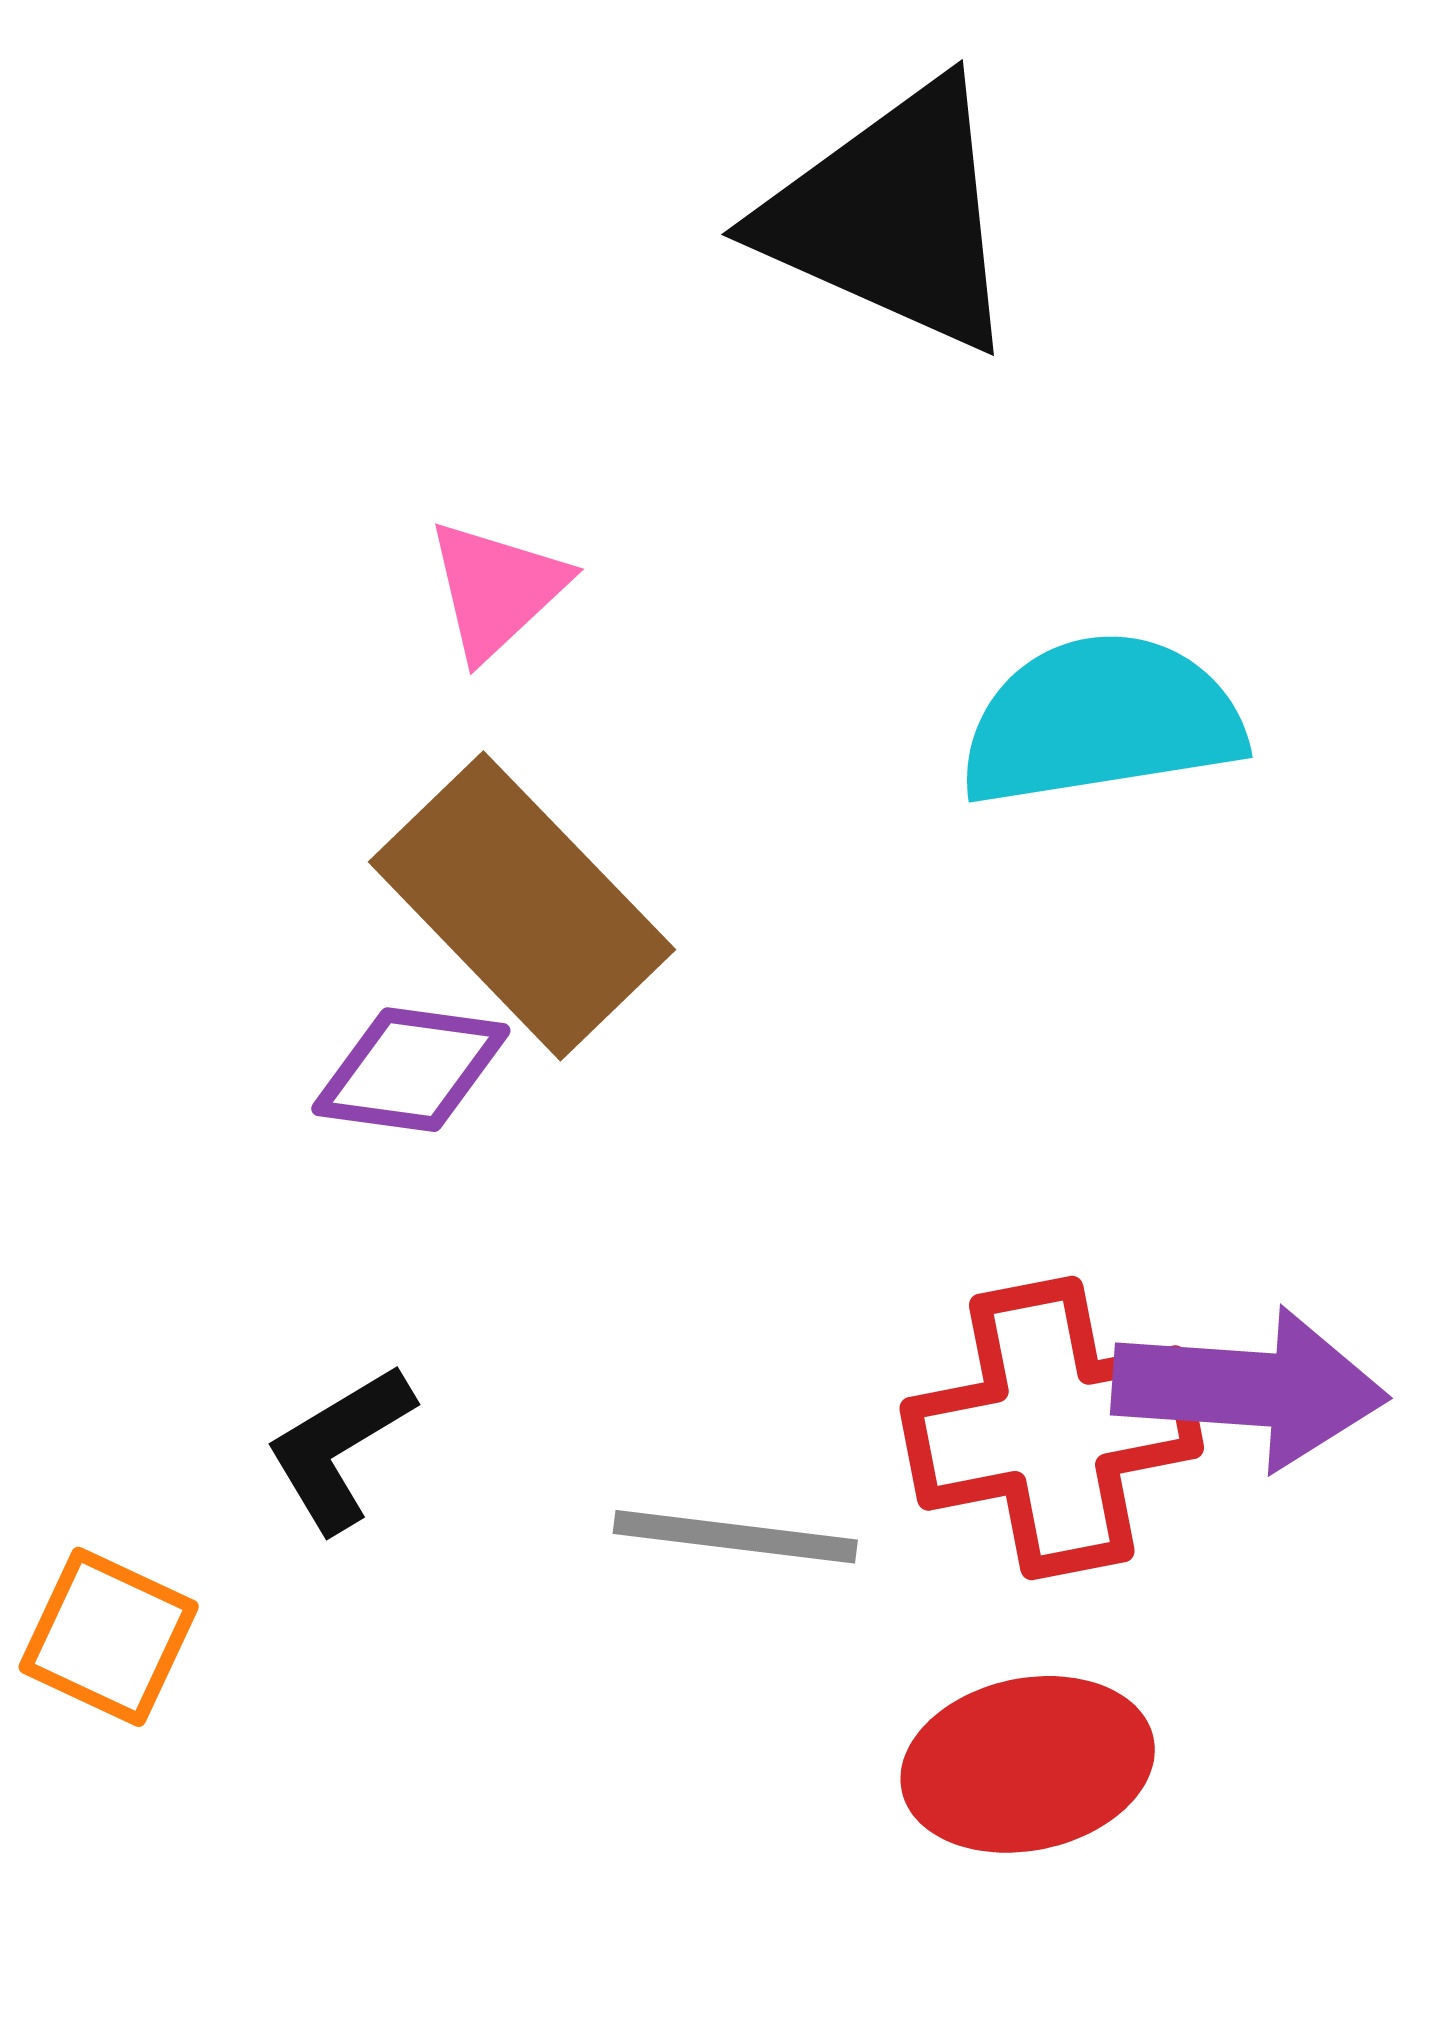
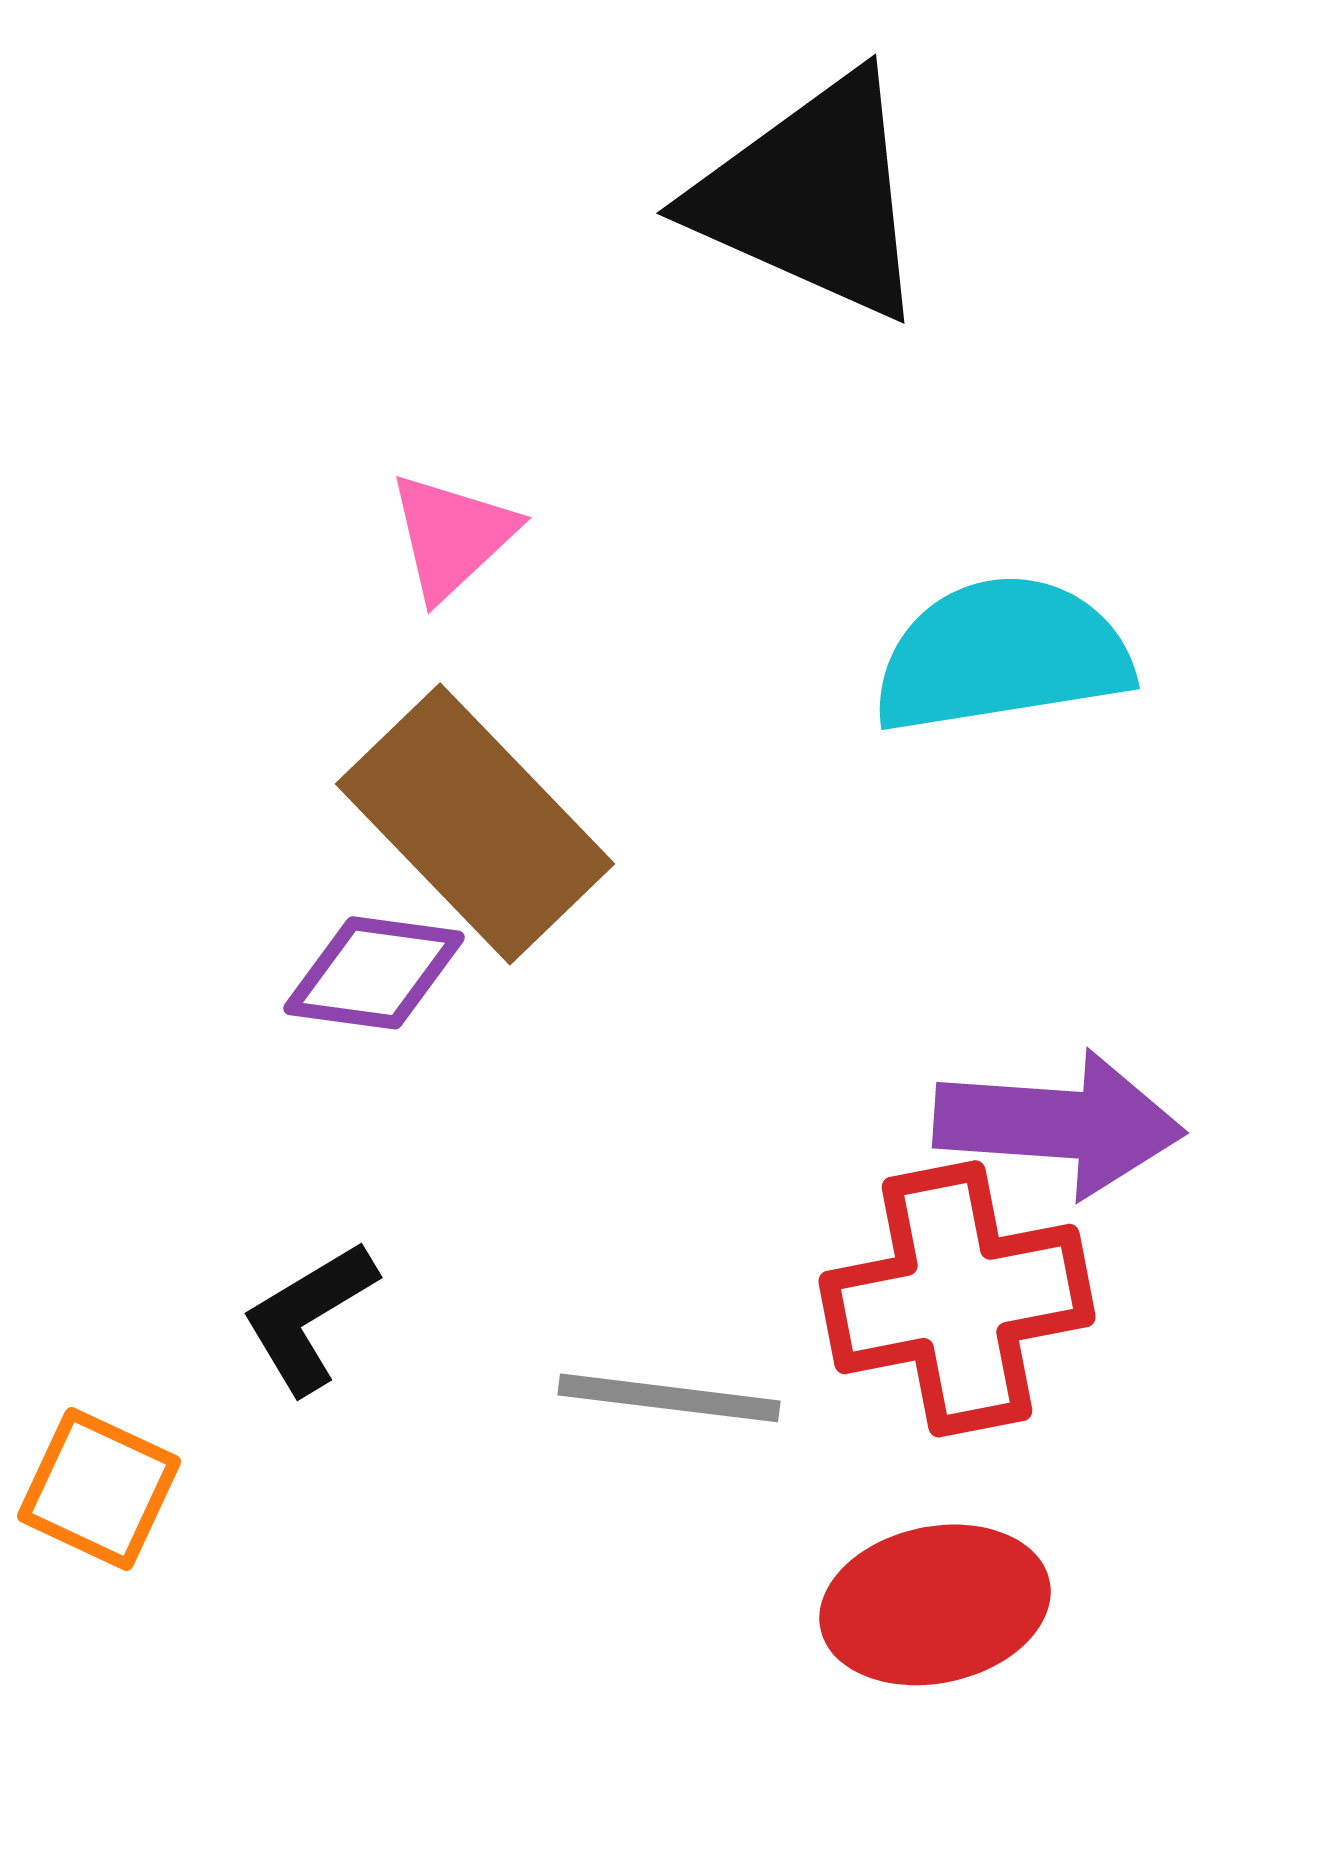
purple arrow: (1250, 1388) -> (1059, 1124), moved

